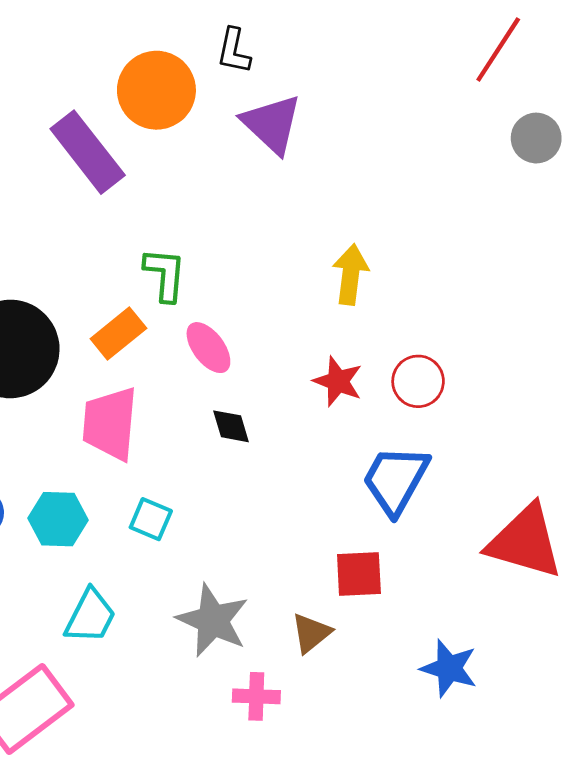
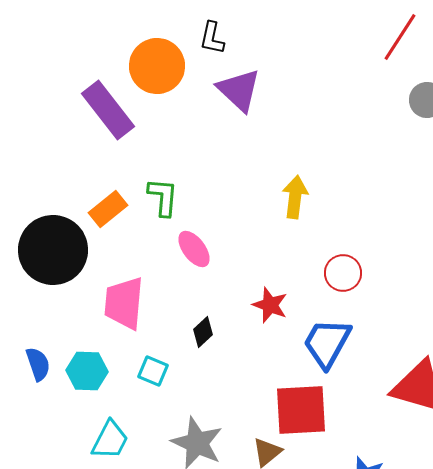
orange rectangle: (118, 334) -> (108, 209), moved
red star: (338, 381) -> (270, 305), moved
black diamond: (231, 426) -> (203, 332), moved, turned 64
red square: (359, 574) -> (301, 410), size x1.5

